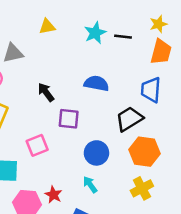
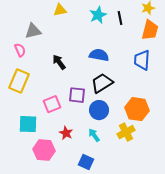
black line: (123, 37) -> (120, 18), turned 72
purple square: (69, 119) -> (77, 95), moved
black trapezoid: (129, 119) -> (102, 83), moved
yellow cross: (142, 188) -> (126, 132), moved
red star: (53, 195) -> (66, 133), moved

